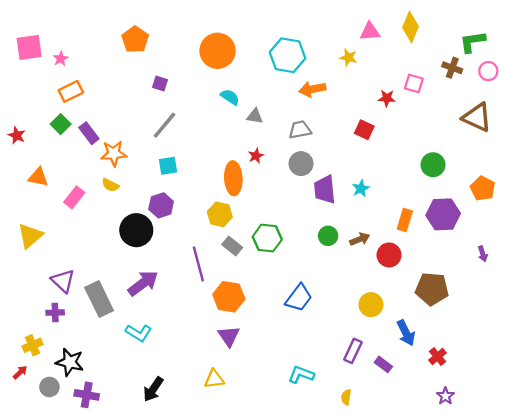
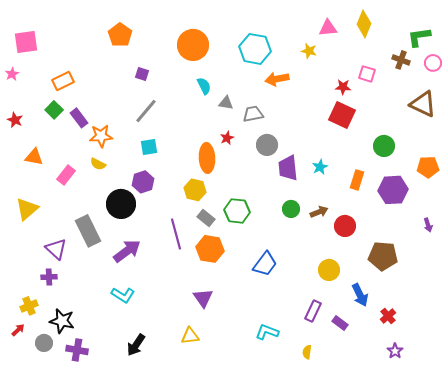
pink star: (61, 59) -> (12, 74), moved
cyan semicircle: (230, 97) -> (204, 86), turned 30
gray trapezoid: (300, 130) -> (253, 114), moved
red square: (364, 130) -> (342, 115), moved, size x1.5
orange pentagon: (483, 188) -> (428, 167), turned -30
orange rectangle: (405, 220) -> (357, 180), moved
orange hexagon: (229, 297) -> (210, 249), moved
gray rectangle: (99, 299) -> (88, 231), moved

